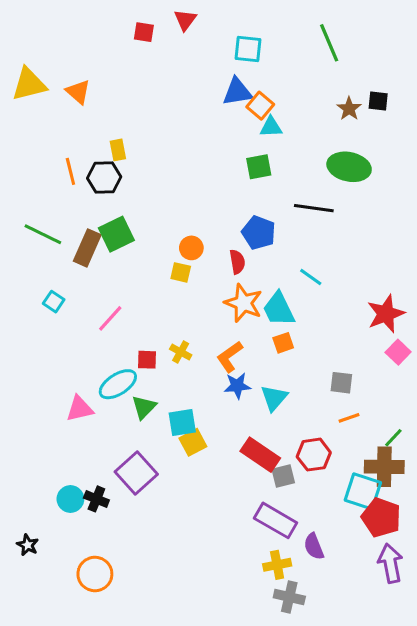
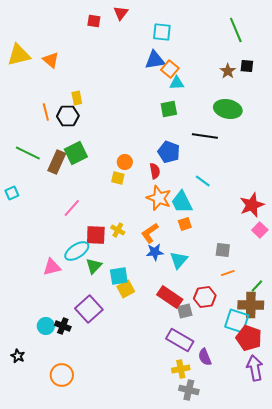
green line: (329, 43) -> (236, 30), moved
cyan square: (54, 302) -> (12, 193), moved, turned 32
red square: (147, 360) -> (96, 235), size x1.5

